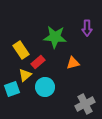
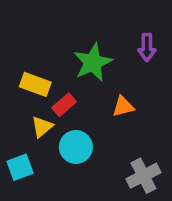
green star: (55, 37) -> (93, 62), turned -30
yellow rectangle: (21, 50) -> (35, 84), turned -36
cyan square: (12, 89) -> (20, 167), moved

